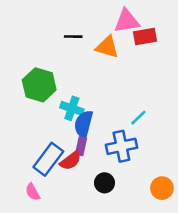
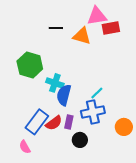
cyan line: (138, 118) -> (97, 93), moved
purple rectangle: (81, 146) -> (69, 122), moved
orange circle: (162, 188) -> (124, 127), moved

